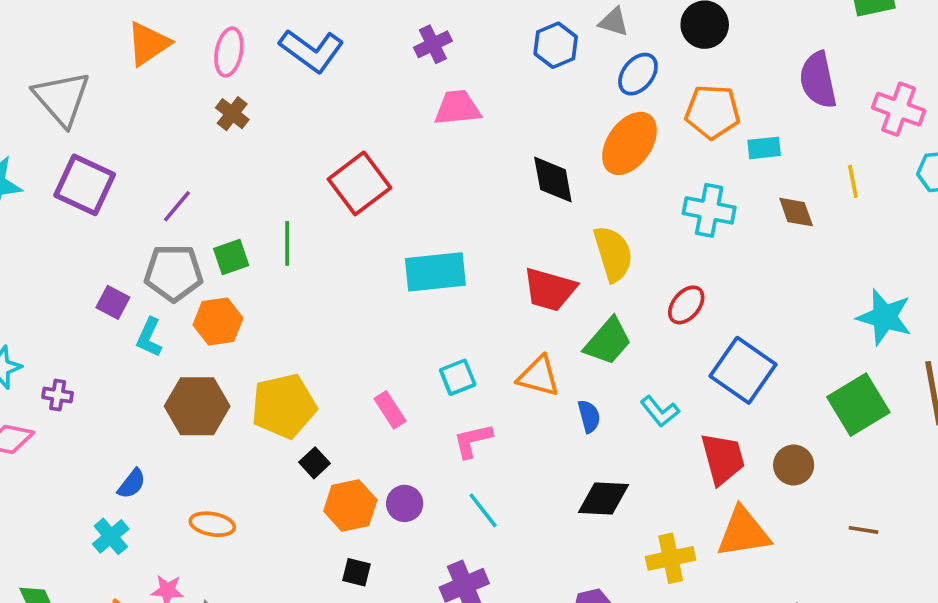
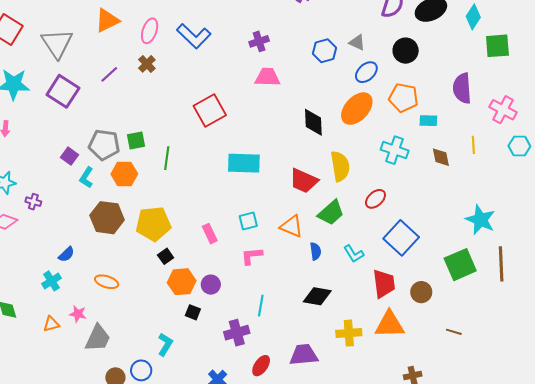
purple line: (177, 206) -> (109, 74), moved
green line: (287, 243) -> (167, 158), moved
cyan line: (483, 510) -> (261, 306), moved, turned 40
black square: (356, 572) -> (193, 312), moved

